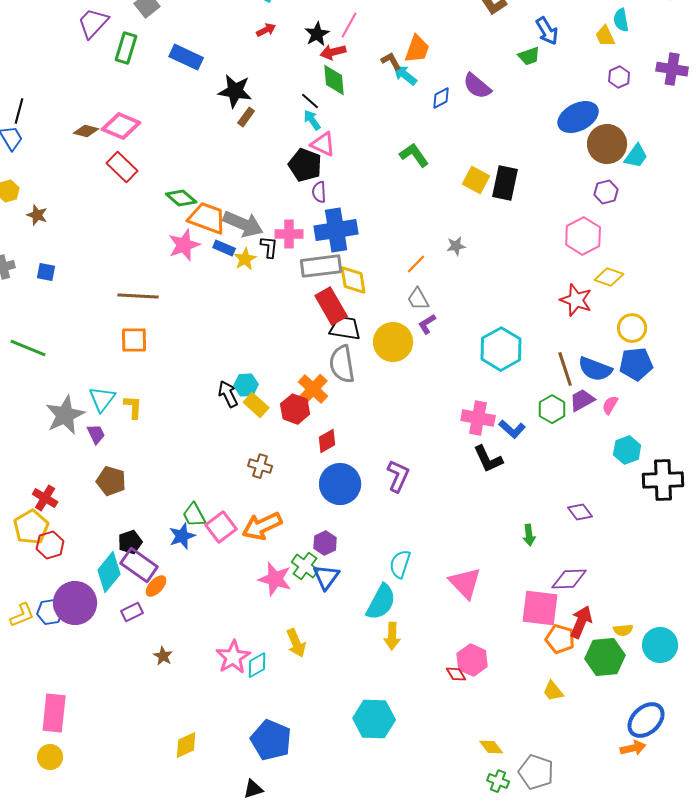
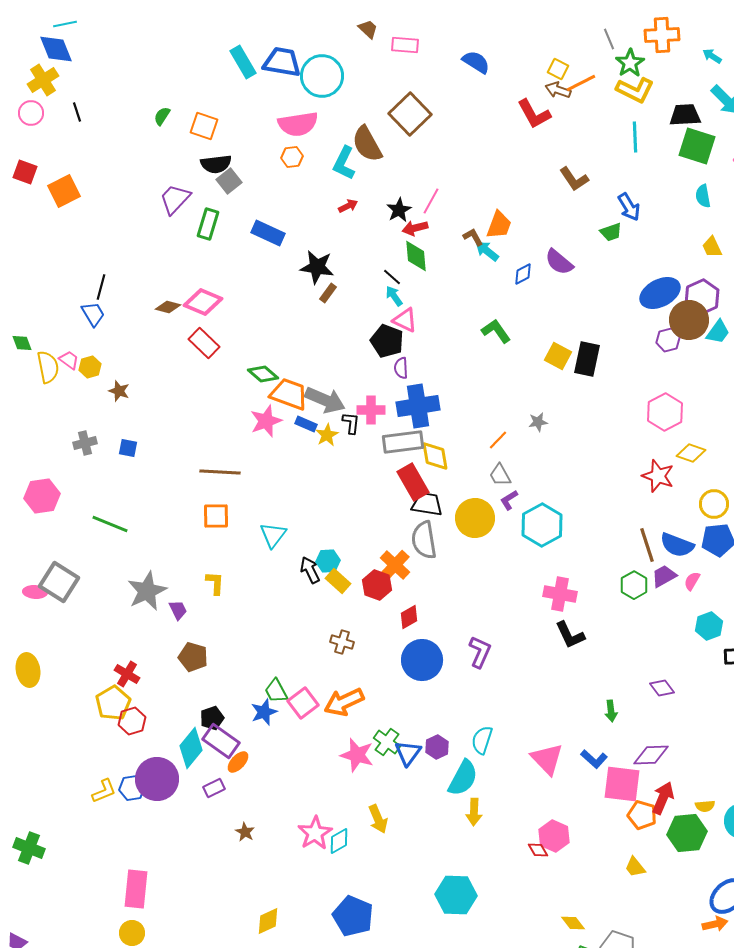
yellow trapezoid: (605, 36) -> (712, 247), moved
purple hexagon: (619, 77) -> (702, 297), moved, size x1.6
purple hexagon: (606, 192) -> (668, 340), moved
cyan hexagon: (501, 349) -> (542, 525), moved
cyan triangle: (102, 399) -> (273, 535), moved
blue L-shape: (512, 429) -> (594, 759), moved
purple hexagon: (325, 543) -> (437, 747), moved

